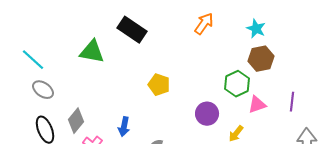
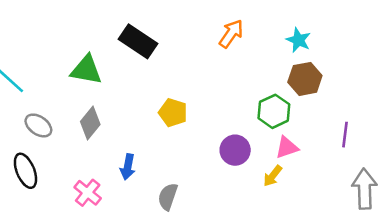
gray ellipse: (43, 90) -> (38, 125), moved
pink triangle: (257, 105) -> (287, 147), moved
gray diamond: (76, 121) -> (90, 123), moved

